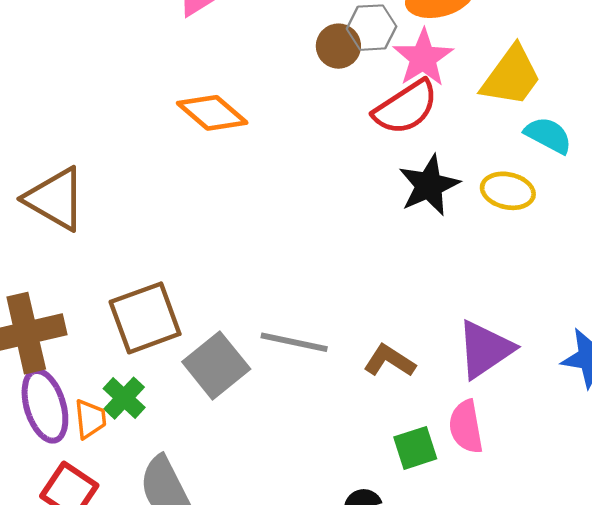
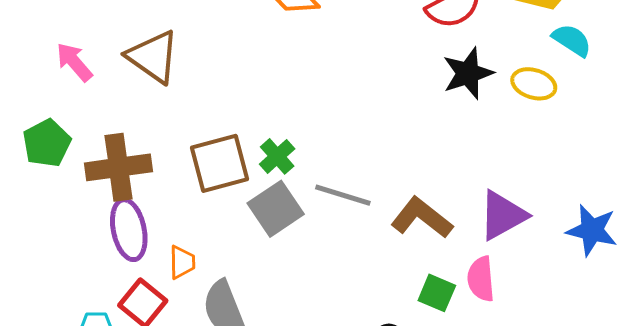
brown L-shape: (389, 361) -> (422, 218), size x1.4
green cross: (124, 398) -> (277, 156), moved
orange trapezoid: (90, 419) -> (182, 262), moved
green square: (415, 448) -> (437, 293), turned 36

